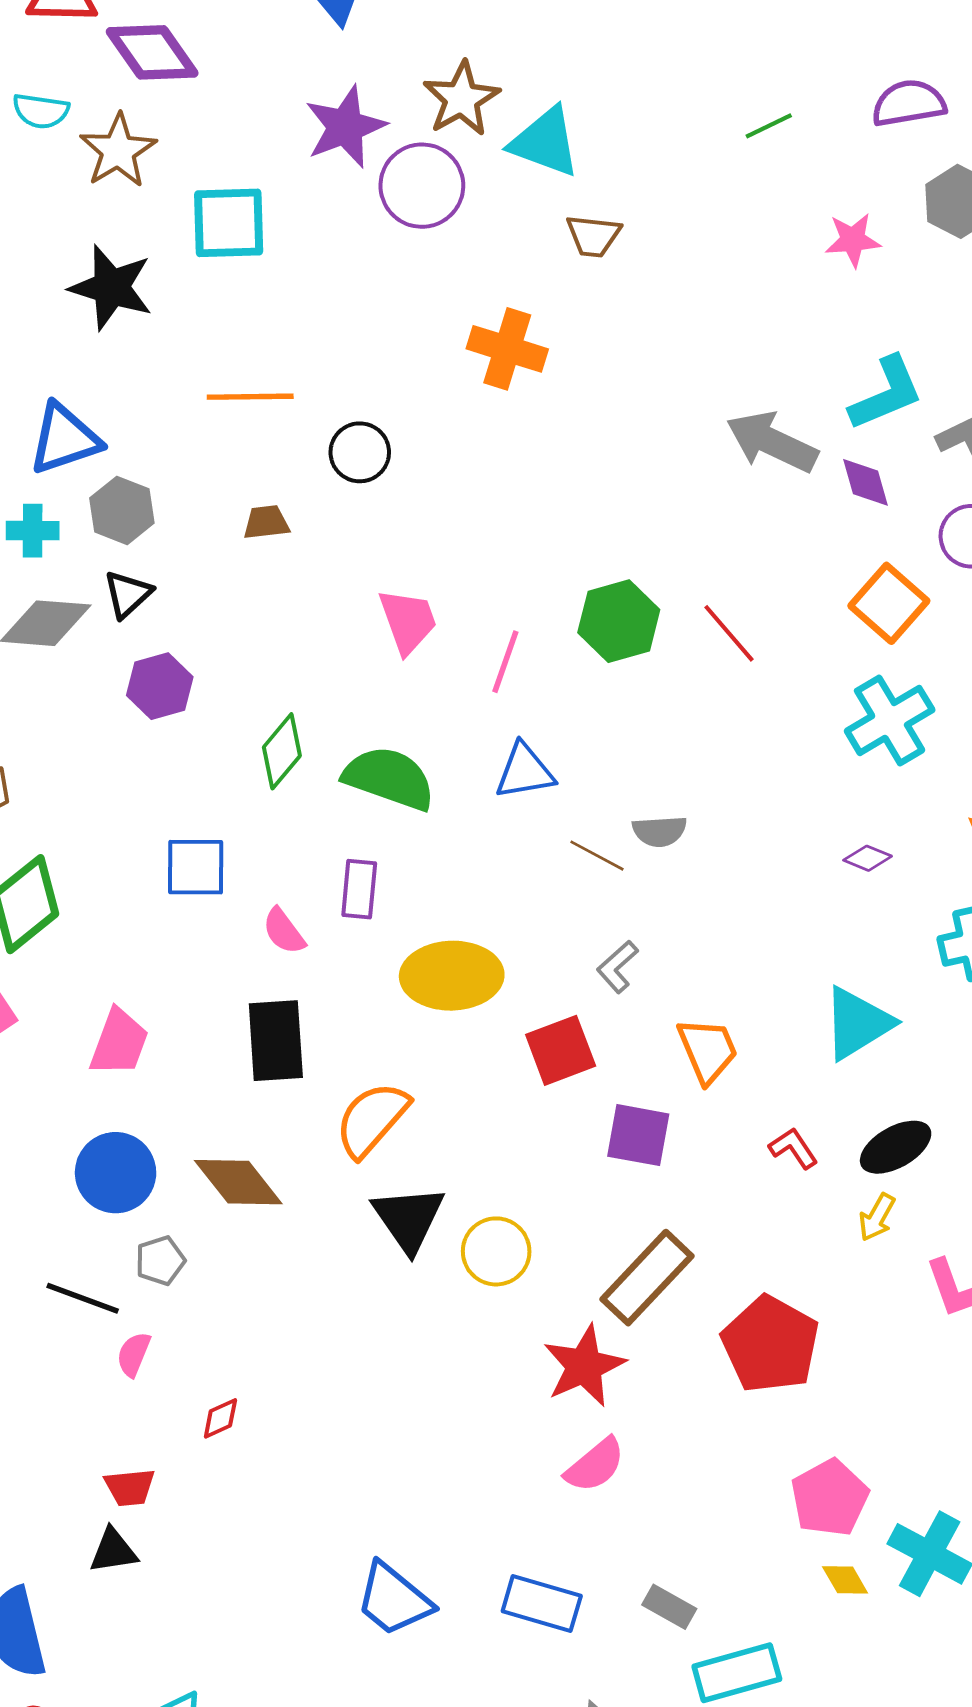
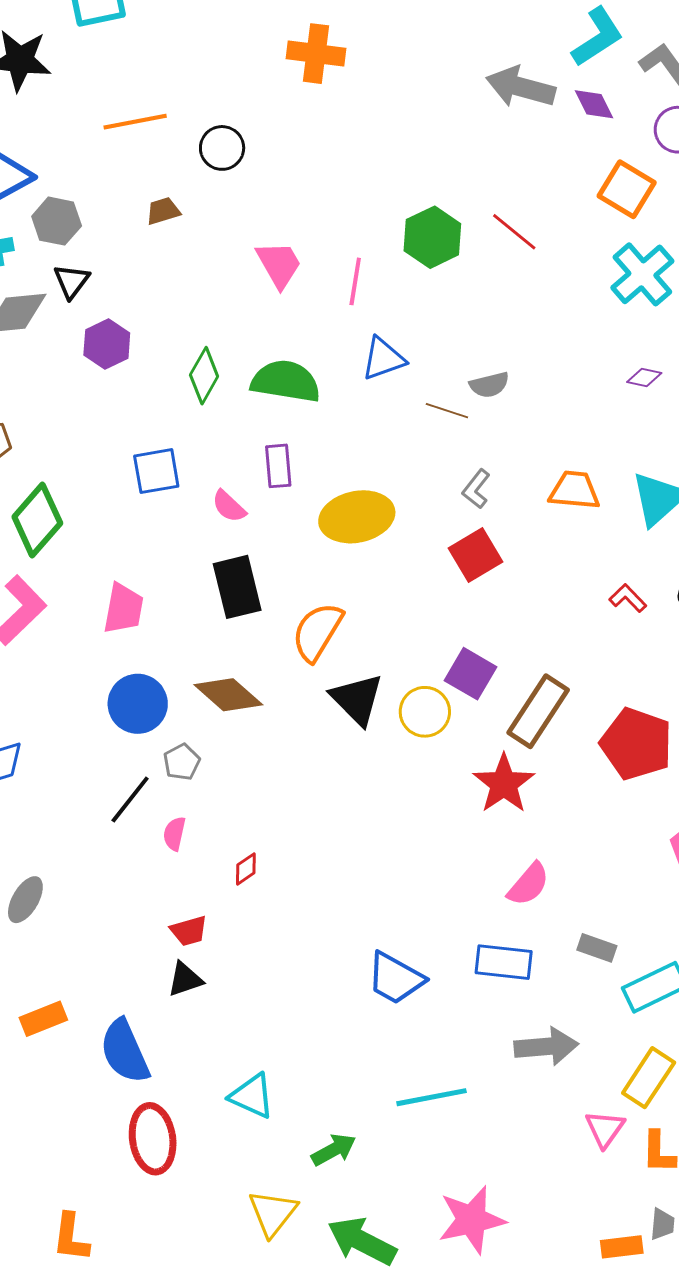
red square: (561, 1050) -> (476, 555), moved
orange trapezoid: (708, 1050) -> (575, 490), moved, turned -52
purple square: (638, 1135) -> (470, 674), moved, turned 30
black line: (83, 1298) -> (130, 799), turned -62
pink semicircle: (595, 1465) -> (529, 884), moved

